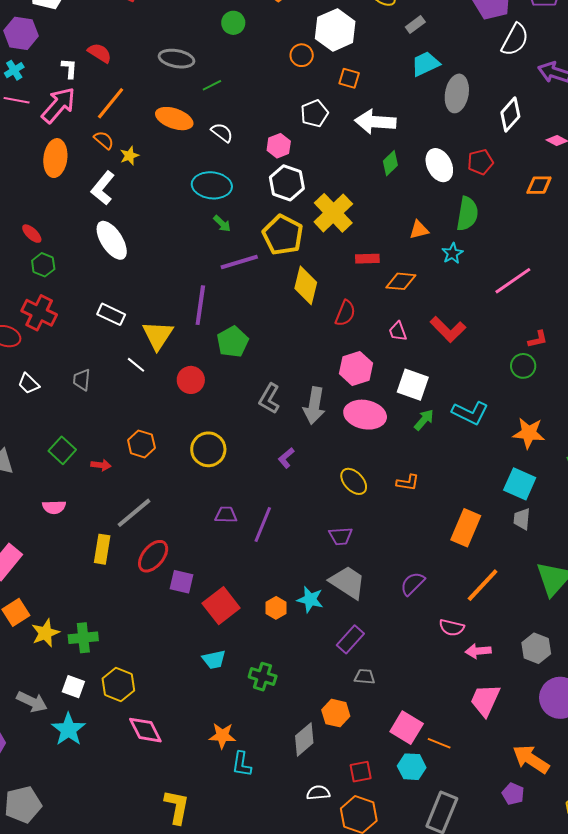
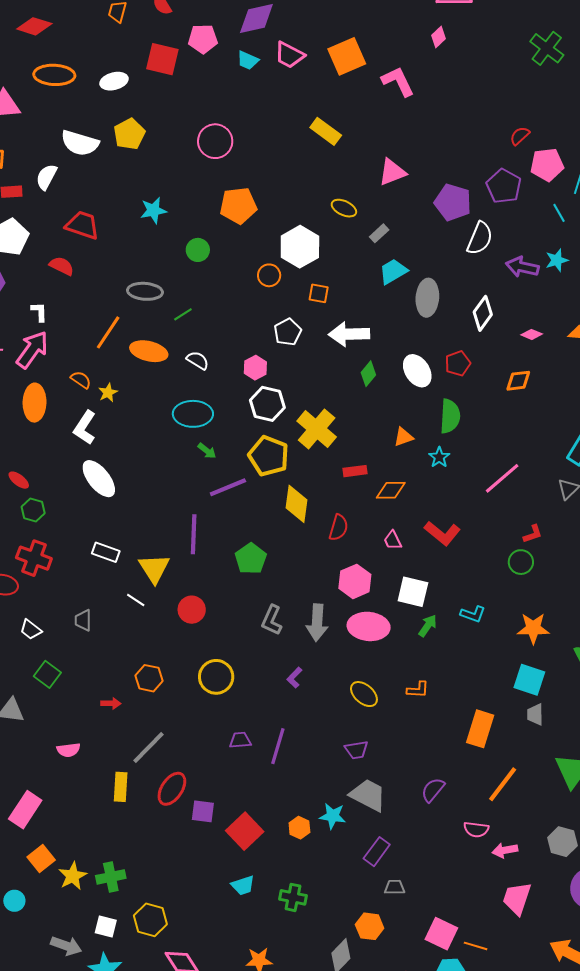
red semicircle: (100, 53) -> (62, 266), moved
orange line: (111, 103) -> (108, 332), moved
green pentagon: (233, 342) -> (251, 559), moved
cyan L-shape: (470, 413) -> (473, 614), size x0.7
green square: (62, 450) -> (47, 674), moved

